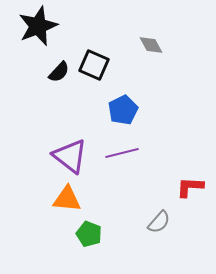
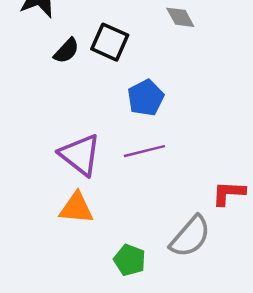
gray semicircle: (159, 222) -> (190, 236), size x1.5
green pentagon: (89, 234) -> (130, 260), moved

